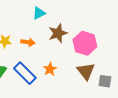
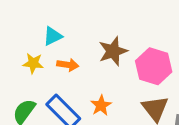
cyan triangle: (39, 13) -> (53, 36), moved

